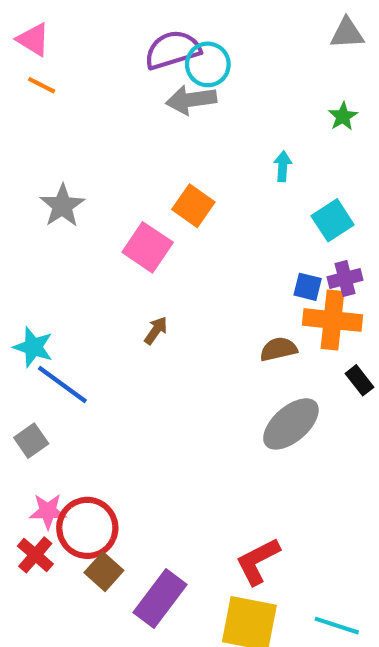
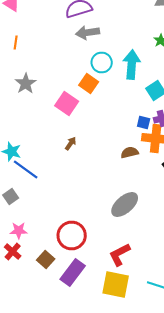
cyan circle: (208, 64) -> (102, 62), moved
orange line: (42, 85) -> (16, 42), moved, turned 72
cyan arrow: (283, 166) -> (132, 64), size x2.0
gray ellipse: (291, 424) -> (125, 204), moved
red circle: (87, 528) -> (72, 236), moved

